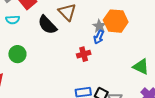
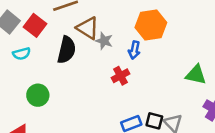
black semicircle: (47, 25) -> (67, 50), turned -110
gray star: (99, 26) -> (104, 41), moved

